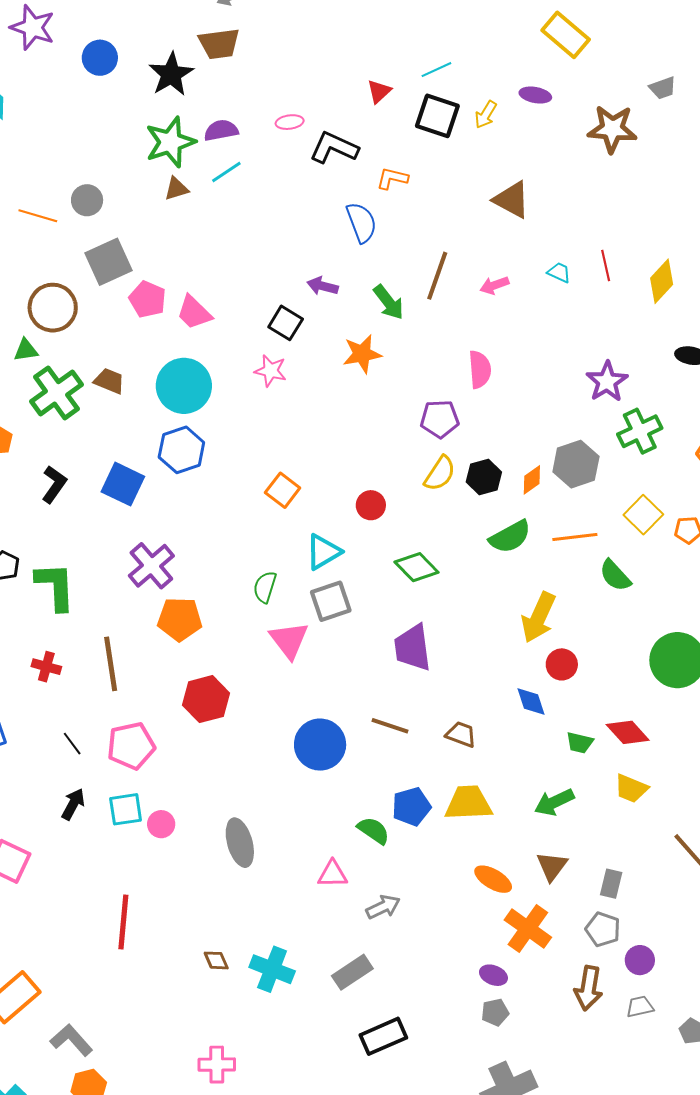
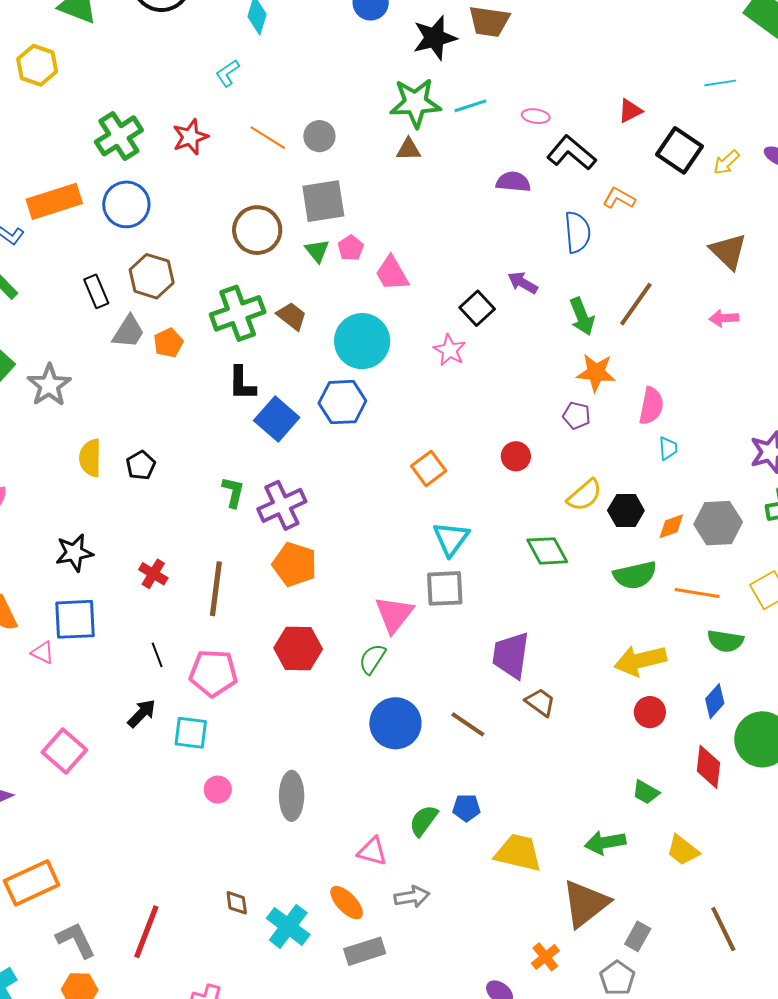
cyan line: (436, 70) -> (720, 83), moved
purple semicircle: (221, 130) -> (513, 182), moved
cyan line: (226, 172) -> (470, 106), moved
cyan trapezoid: (559, 272) -> (668, 448), moved, turned 45
pink arrow: (494, 285) -> (724, 318), moved
pink pentagon: (148, 299) -> (351, 248), size x0.7
green triangle: (26, 350) -> (317, 251), moved, turned 44
orange star: (362, 354) -> (596, 373), moved
purple pentagon: (440, 419) -> (576, 416), moved, size x0.7
black L-shape: (54, 484) -> (242, 383), moved, turned 129
red circle: (371, 505) -> (516, 456), moved
cyan triangle: (323, 552) -> (451, 539), turned -39
green diamond: (417, 567) -> (547, 551), moved
green semicircle: (615, 575) -> (725, 641), turned -54
green L-shape: (55, 586) -> (233, 492), moved, size x0.6
green semicircle: (265, 587) -> (372, 659), moved
yellow arrow: (538, 617) -> (640, 660), turned 36
blue diamond: (531, 701) -> (715, 701), moved, turned 44
red diamond: (628, 732) -> (708, 767), moved, turned 33
brown trapezoid: (461, 734) -> (540, 702), moved
yellow trapezoid: (468, 803) -> (518, 853), moved
blue pentagon: (411, 807) -> (466, 808), size x0.7
pink circle: (161, 824) -> (218, 790), moved
green semicircle: (373, 830) -> (423, 821), turned -104
brown triangle: (552, 866) -> (585, 904), size x1.6
orange ellipse: (493, 879) -> (347, 903), moved
red line: (123, 922) -> (146, 932), moved
orange cross: (528, 929) -> (545, 957), size x0.6

